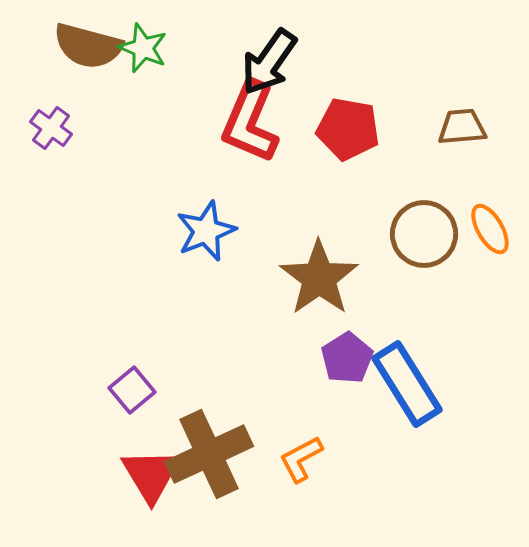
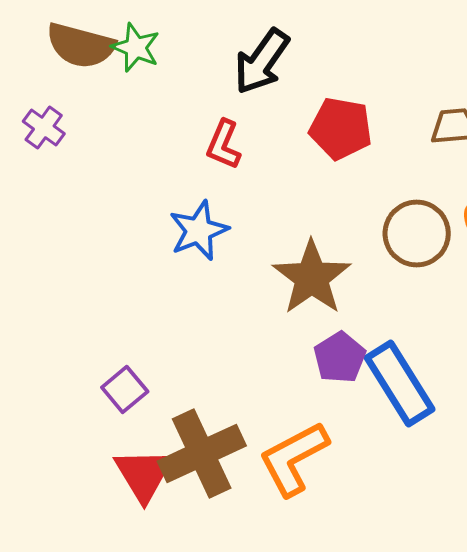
red L-shape: (250, 122) -> (224, 144), moved, size x0.6
orange L-shape: (301, 459) -> (294, 458), size x1.6

